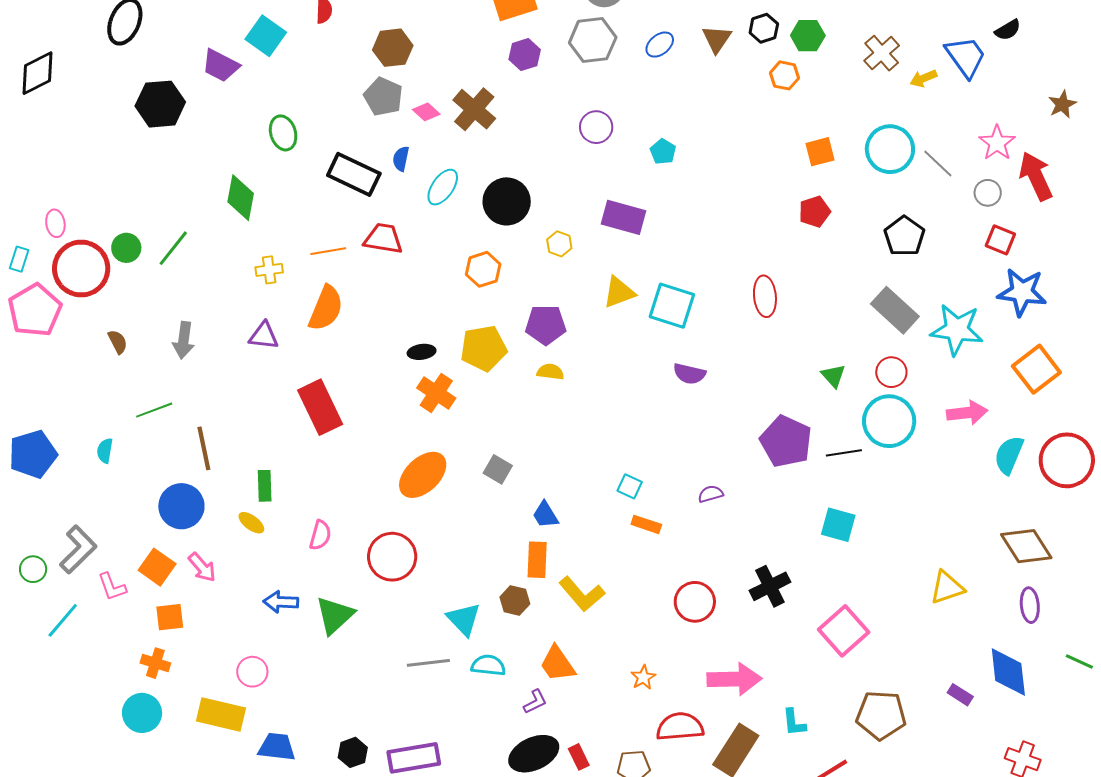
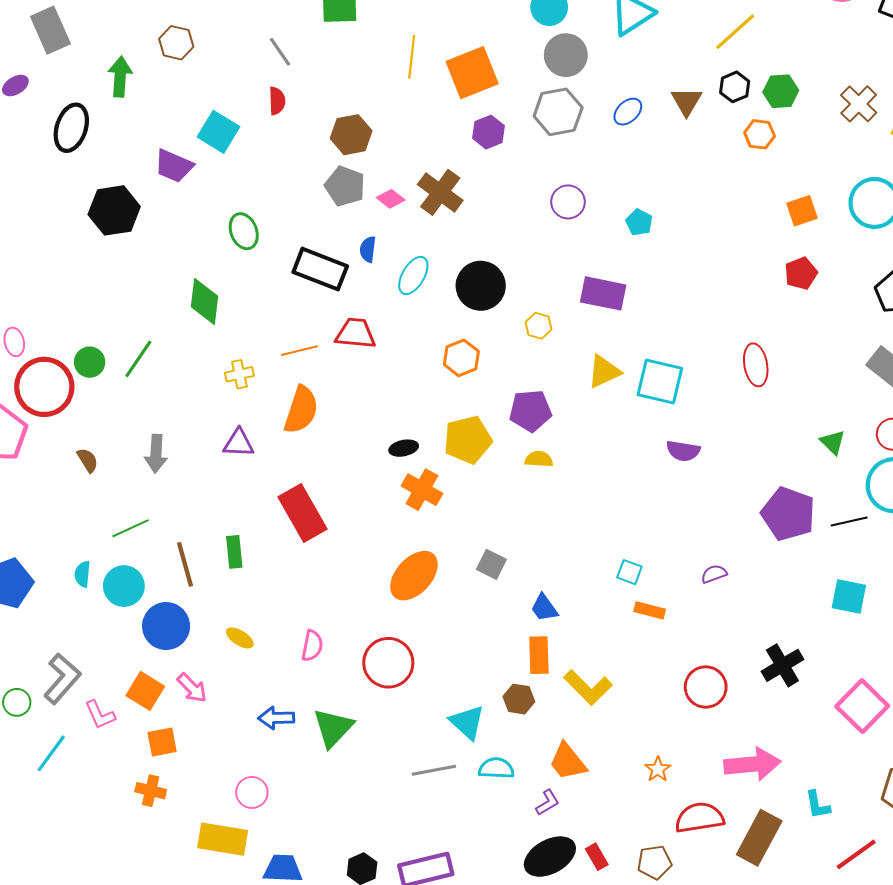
green rectangle: (265, 486) -> (234, 552), moved
cyan circle: (142, 713) -> (124, 586), moved

